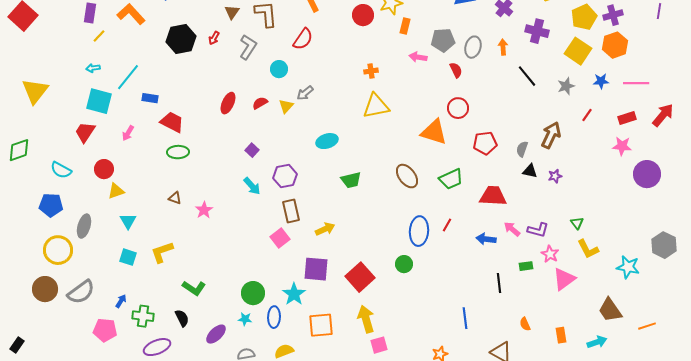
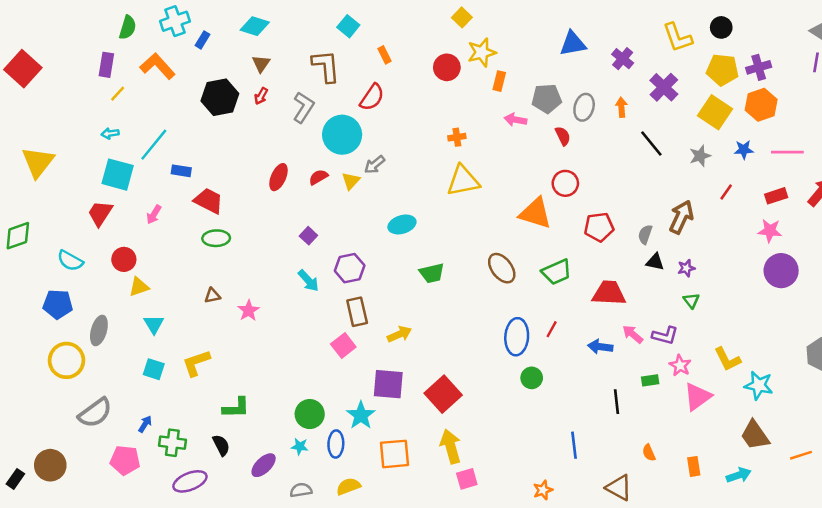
brown triangle: (232, 12) -> (261, 64), moved
yellow pentagon: (584, 17) -> (722, 70), turned 30
purple cross: (537, 31) -> (664, 87), turned 30
cyan circle: (279, 69) -> (342, 135), size x1.8
purple circle: (647, 174) -> (781, 271), moved
brown triangle: (175, 198) -> (212, 296), turned -32
green triangle: (577, 223) -> (691, 301), moved
green circle: (404, 264) -> (532, 378), moved
cyan star: (628, 267) -> (759, 385), moved
green L-shape: (194, 288) -> (236, 408), turned -35
brown circle: (45, 289) -> (50, 465), moved

